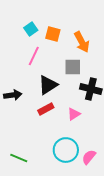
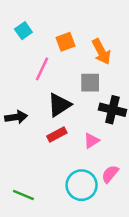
cyan square: (31, 29) -> (23, 31), moved
orange square: (53, 34) -> (66, 42), turned -35
pink semicircle: (89, 157) -> (110, 174), moved

